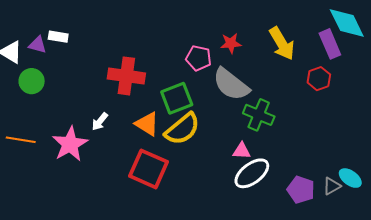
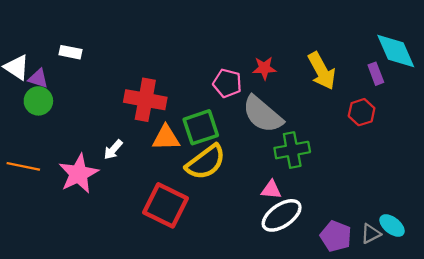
purple rectangle: (330, 44) -> (376, 74), size x0.7
purple triangle: (38, 45) -> (38, 78), moved
green cross: (259, 115) -> (292, 150), turned -36
orange triangle: (147, 124) -> (166, 138), moved, turned -36

